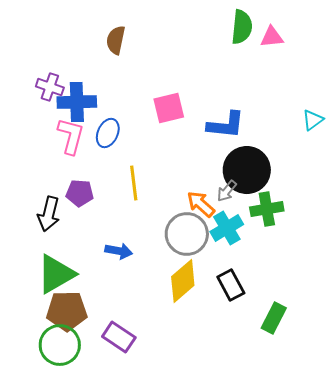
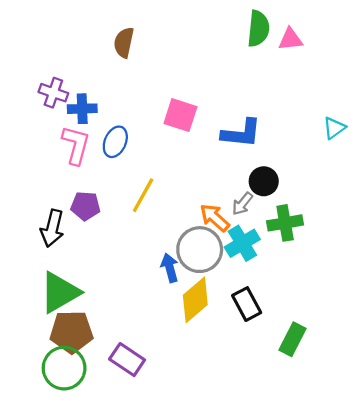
blue cross: (77, 102) -> (82, 109), size x0.7
pink square: (169, 108) -> (180, 115), turned 32
black circle: (247, 170) -> (264, 181), size x0.6
yellow line: (134, 183) -> (143, 195), turned 36
blue arrow: (119, 251) -> (170, 268), moved, turned -116

